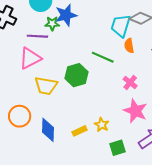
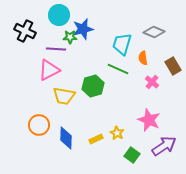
cyan trapezoid: (121, 26) -> (122, 44), moved
pink cross: (130, 82) -> (152, 82), moved
green square: (117, 148) -> (132, 155), turned -35

